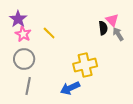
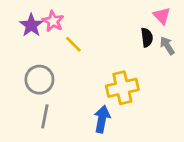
pink triangle: (112, 20) -> (162, 16), moved
pink star: (23, 34) -> (53, 21), moved
blue arrow: (70, 88) -> (102, 119), turned 126

